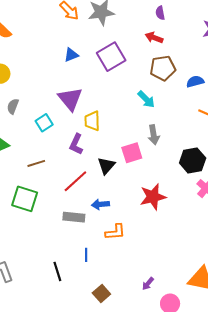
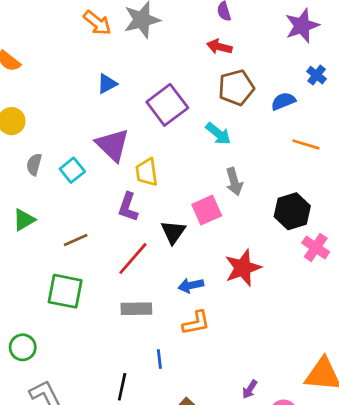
purple square: (111, 57) -> (167, 105), moved
cyan square: (44, 123) -> (72, 170), moved
blue arrow: (100, 204) -> (191, 285), moved
black line: (57, 271) -> (122, 387), turned 36

